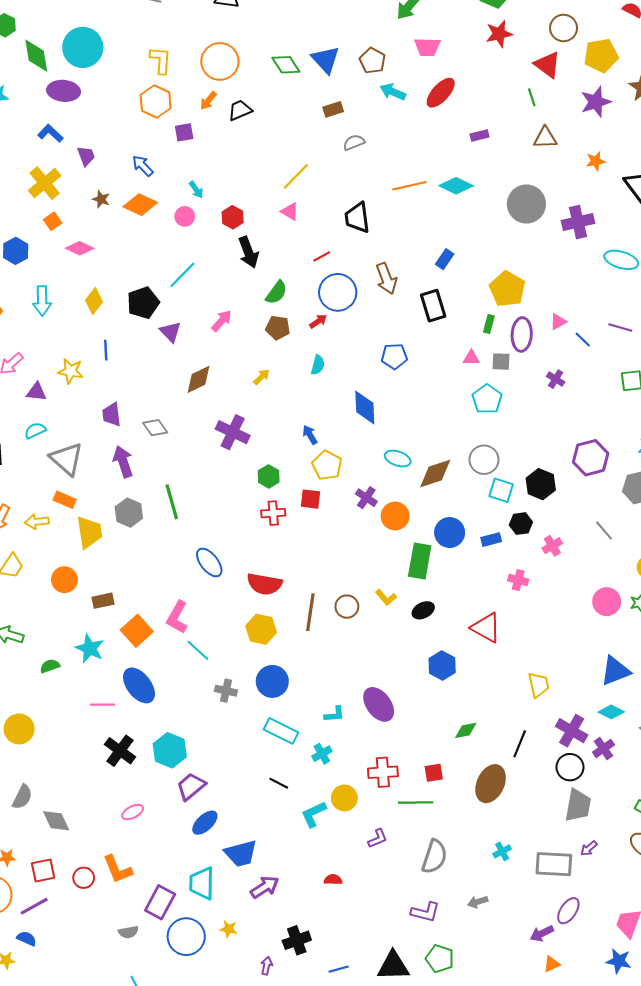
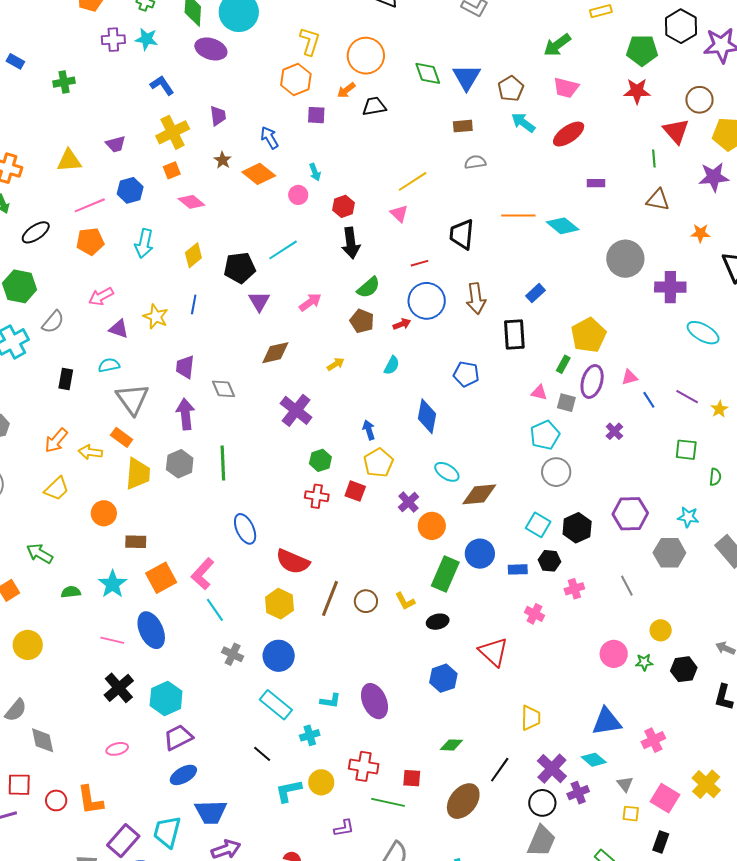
blue L-shape: (50, 133) -> (162, 85), moved
gray circle: (484, 460) -> (556, 472), moved

